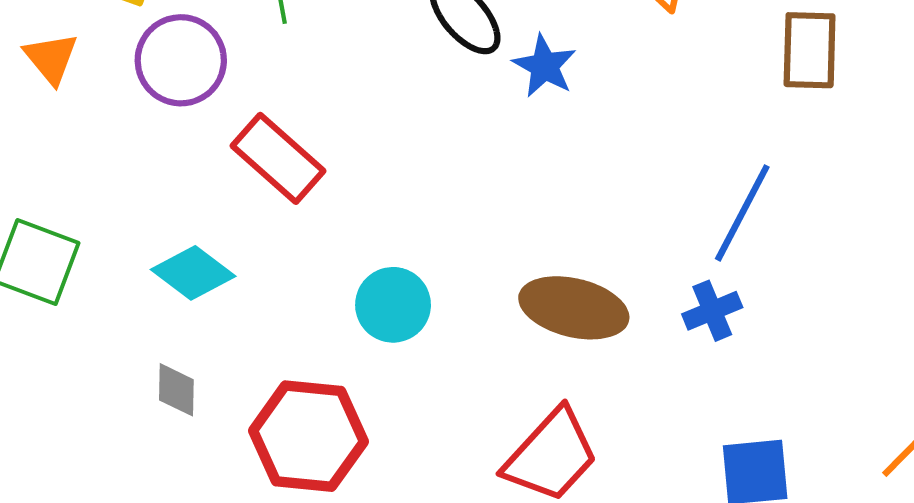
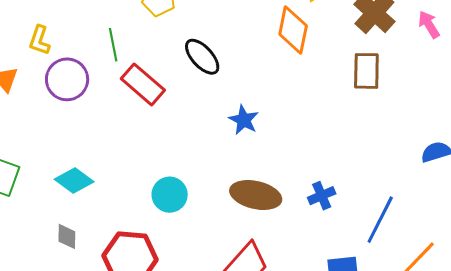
blue star: (544, 66) -> (244, 120), moved
red rectangle: (278, 158) -> (143, 84), moved
blue line: (742, 213) -> (380, 220), moved

